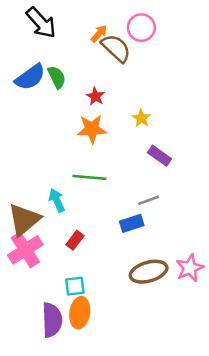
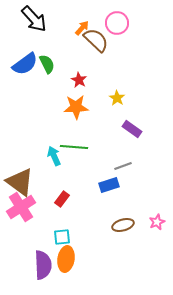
cyan arrow: (57, 200) -> (54, 156), moved
brown triangle: (24, 220) -> (20, 182), turned -44
pink star: (190, 268) -> (157, 222), size x0.7
brown ellipse: (149, 272) -> (123, 225), size x0.7

